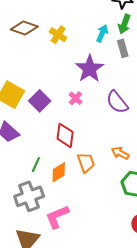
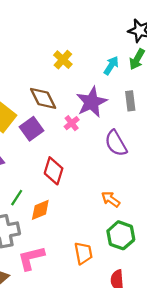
brown diamond: (24, 28) -> (43, 98), moved, turned 36
gray rectangle: (123, 48) -> (130, 101), moved
pink cross: (75, 98) -> (72, 123), moved
orange trapezoid: (86, 163) -> (83, 253), moved

